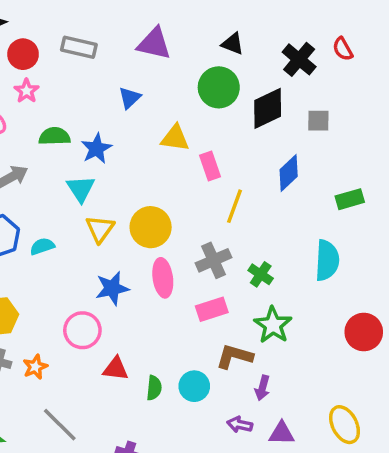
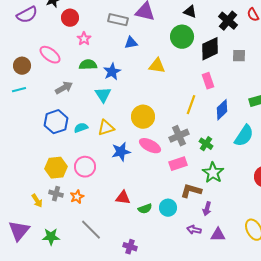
gray rectangle: (79, 47) -> (118, 20), moved
pink star: (27, 91) -> (84, 39), moved
blue triangle: (130, 98) -> (131, 43), turned 32
pink rectangle: (210, 166) -> (208, 81), moved
blue diamond: (289, 173) -> (222, 110), moved
yellow triangle: (100, 229) -> (106, 128), moved, turned 36
cyan semicircle: (327, 260) -> (244, 136), turned 30
pink ellipse: (163, 278) -> (150, 146), turned -55
pink circle: (82, 330) -> (85, 167), moved
green semicircle: (154, 388) -> (145, 209), turned 64

